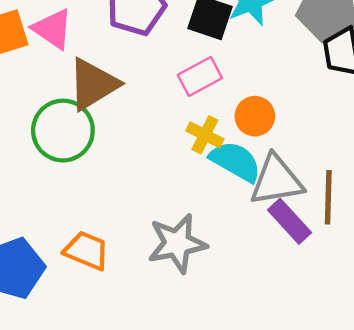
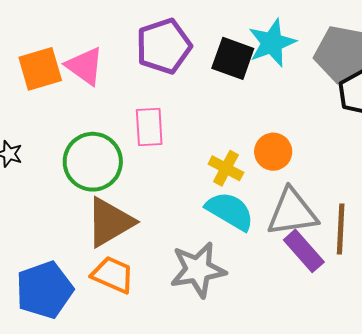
pink rectangle: (200, 77) -> (149, 127), moved, turned -66
brown triangle: (93, 84) -> (110, 222), moved
cyan semicircle: (235, 161) -> (230, 211), moved

